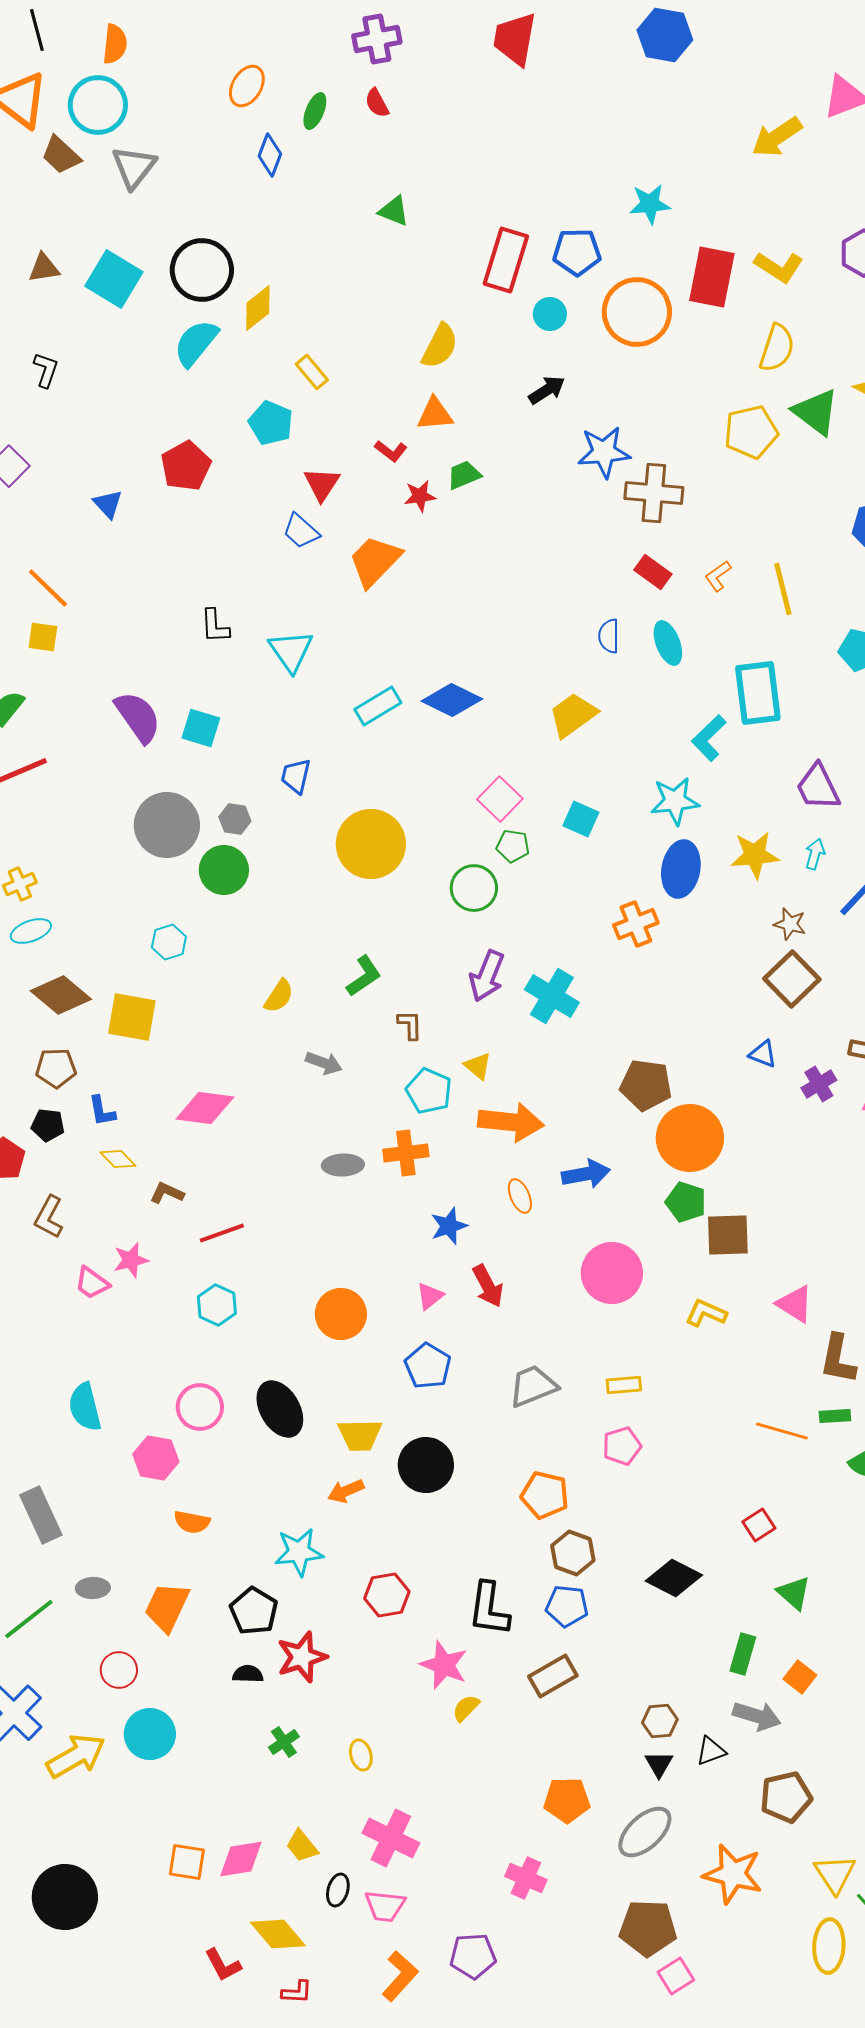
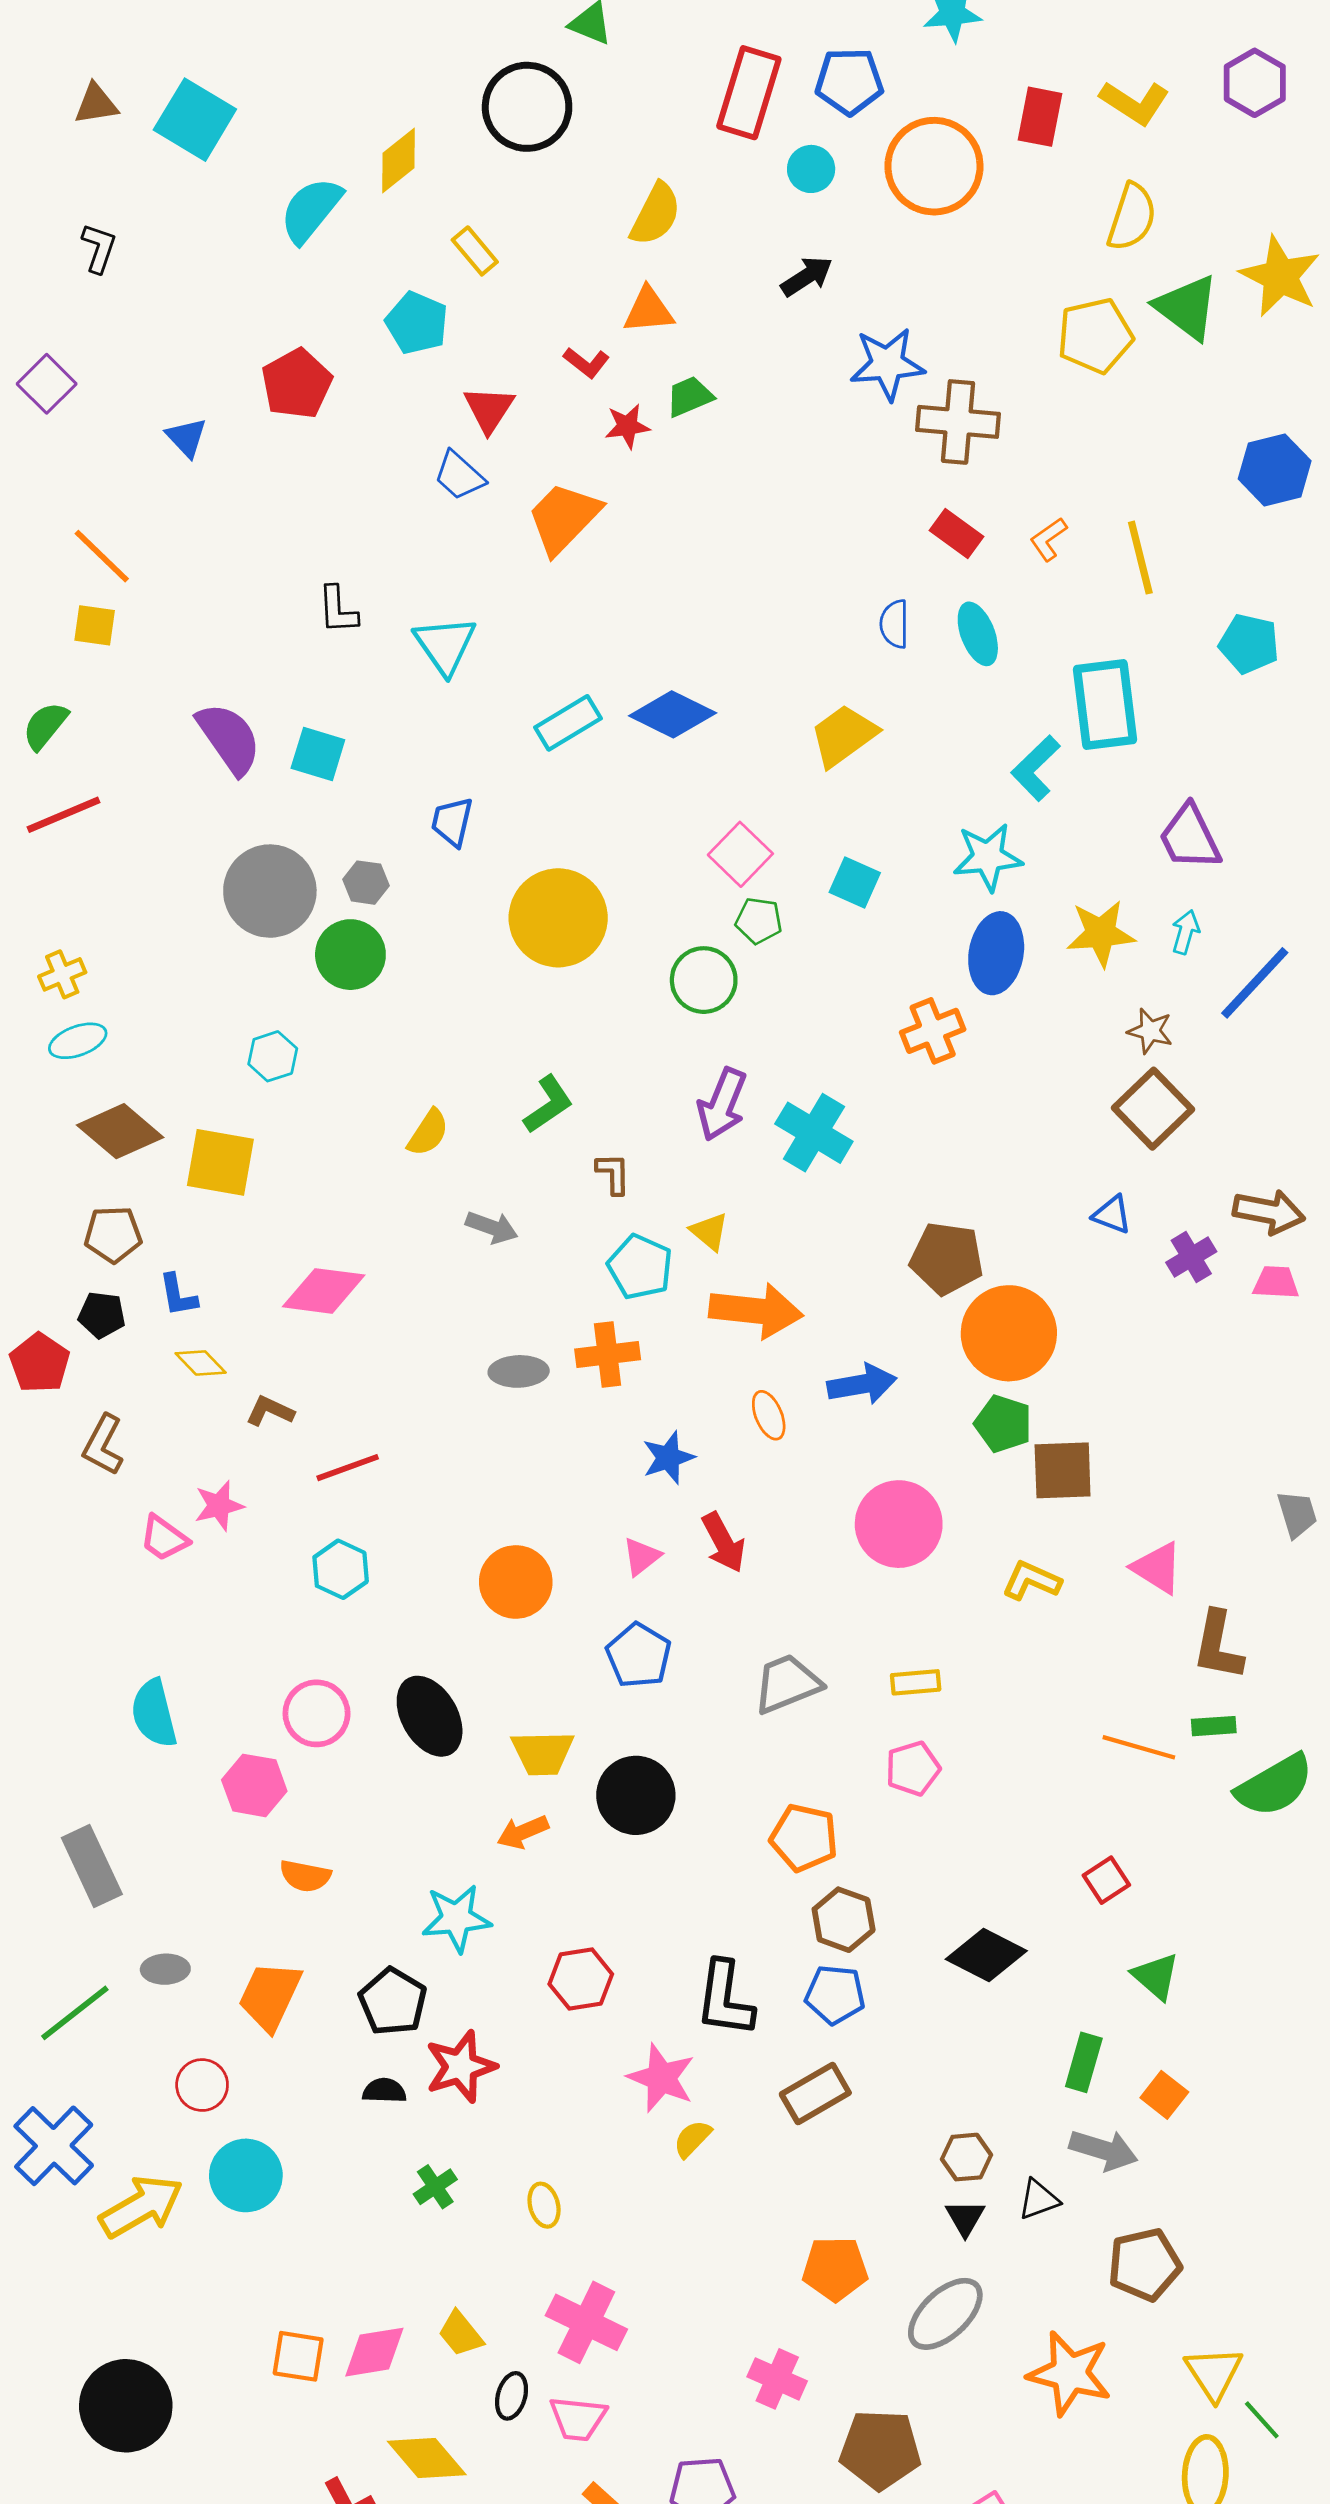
black circle: (202, 270) -> (527, 107), moved
red rectangle: (712, 277) -> (1040, 117), size x0.7
brown pentagon: (648, 1928) -> (880, 2450), moved

